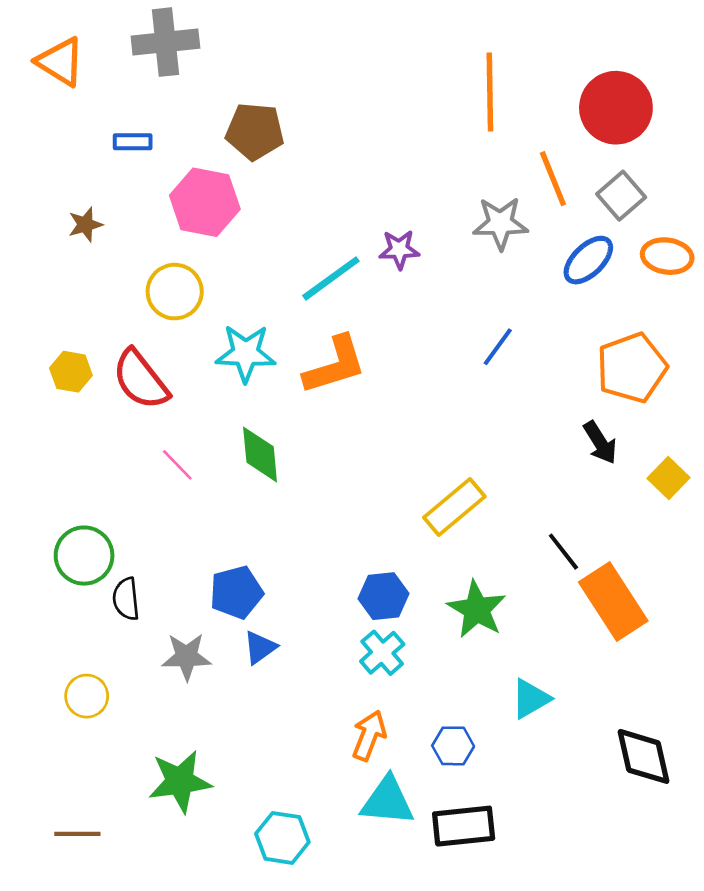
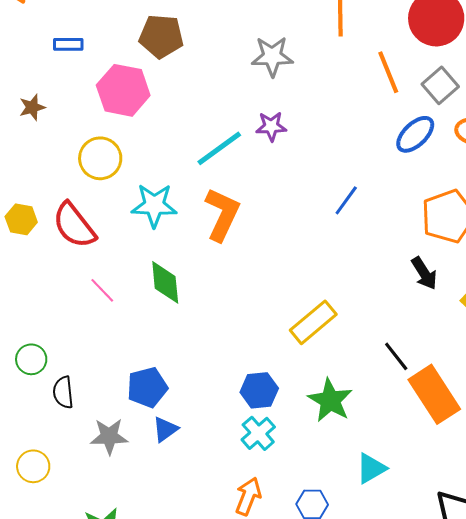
gray star: (500, 223) -> (272, 56), moved
orange L-shape: (335, 365) -> (222, 214), turned -48
green circle: (84, 556) -> (31, 359), size x0.7

